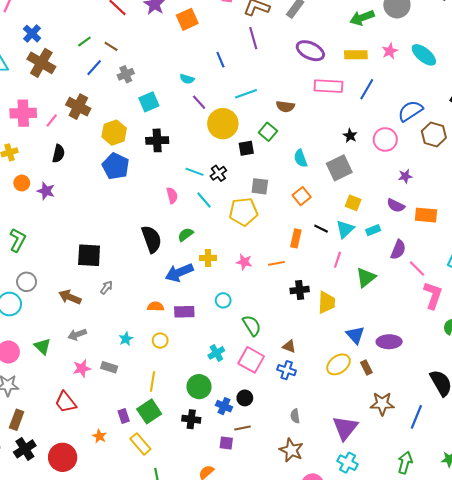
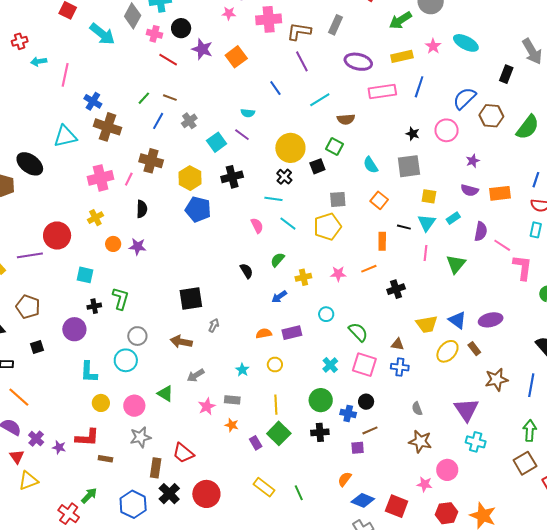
cyan line: (246, 94) -> (320, 100), moved
purple line: (199, 102) -> (242, 135), moved
gray square: (339, 168) -> (409, 166), turned 30
black cross: (218, 173) -> (284, 177), moved
black semicircle: (152, 239) -> (246, 271), size x0.6
blue arrow: (179, 273) -> (279, 297), size x0.6
yellow trapezoid: (326, 302) -> (427, 324), moved, turned 90
red trapezoid: (66, 402) -> (183, 453), moved
orange star: (99, 436) -> (232, 425), moved
yellow rectangle: (140, 444) -> (264, 487), moved

